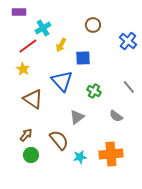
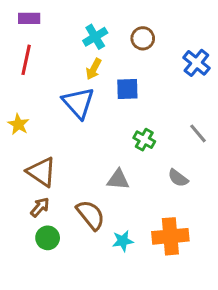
cyan cross: (43, 28) -> (95, 37), moved
red line: (28, 46) -> (26, 60), moved, turned -42
yellow star: (23, 69) -> (18, 124), moved
blue triangle: (62, 81) -> (78, 103), moved
brown triangle: (33, 99) -> (41, 172), moved
gray triangle: (77, 117) -> (118, 180), turned 42

